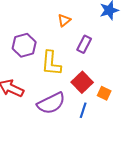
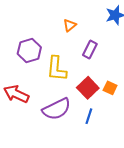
orange square: (104, 93) -> (110, 88), moved

